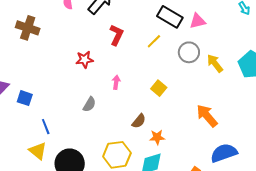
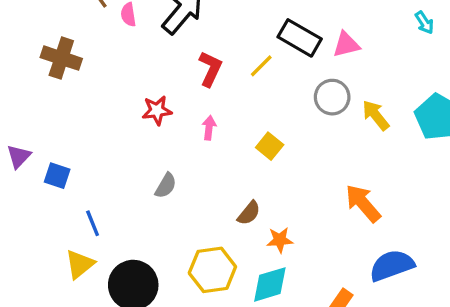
yellow line: (154, 41) -> (261, 66), moved
pink arrow: (116, 82) -> (209, 128), moved
yellow square: (159, 88) -> (270, 146), moved
yellow triangle: (38, 151) -> (80, 264), turned 42

